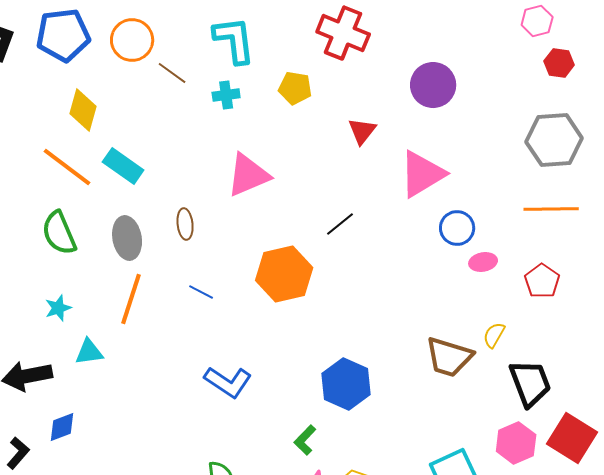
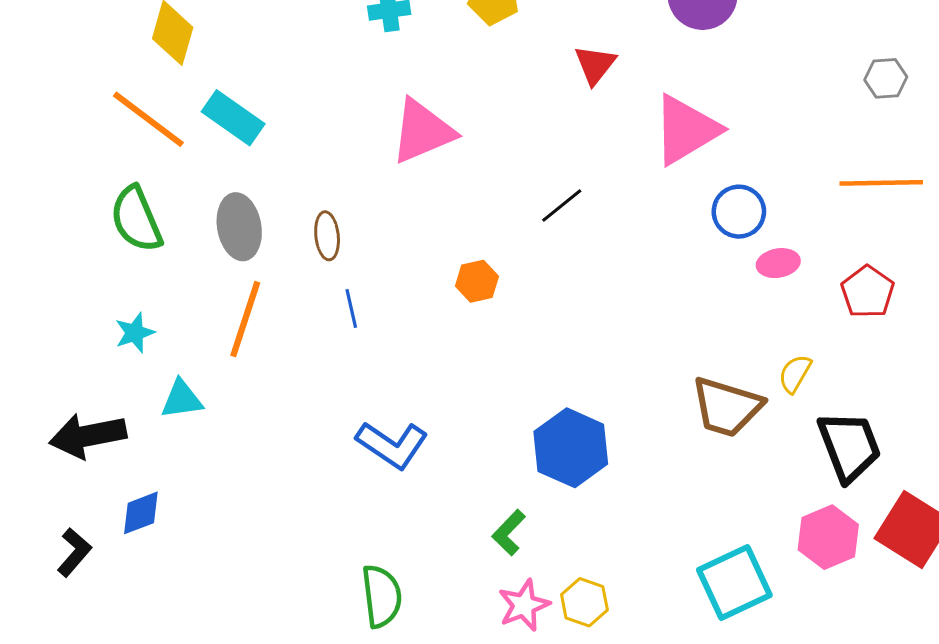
gray hexagon: (554, 140) -> (886, 78), size x0.5
brown ellipse: (185, 224) -> (327, 236), moved
orange hexagon: (284, 274) -> (477, 281), size x0.5
blue line: (201, 292) -> (351, 308), turned 50

